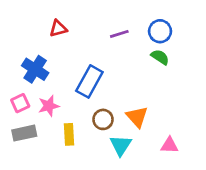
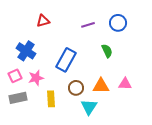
green semicircle: (160, 57) -> (107, 51), moved, turned 32
orange triangle: (137, 117) -> (101, 86), turned -48
pink triangle: (170, 145) -> (125, 84), moved

